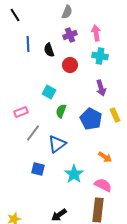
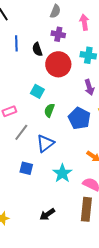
pink arrow: (96, 33) -> (84, 22), moved
purple cross: (70, 35) -> (58, 34), turned 32
red circle: (70, 65) -> (58, 64), size x1.6

